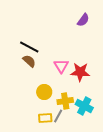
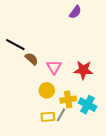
purple semicircle: (83, 20) -> (75, 12), moved
black line: (29, 47) -> (15, 45), moved
pink triangle: (61, 66) -> (54, 67), moved

